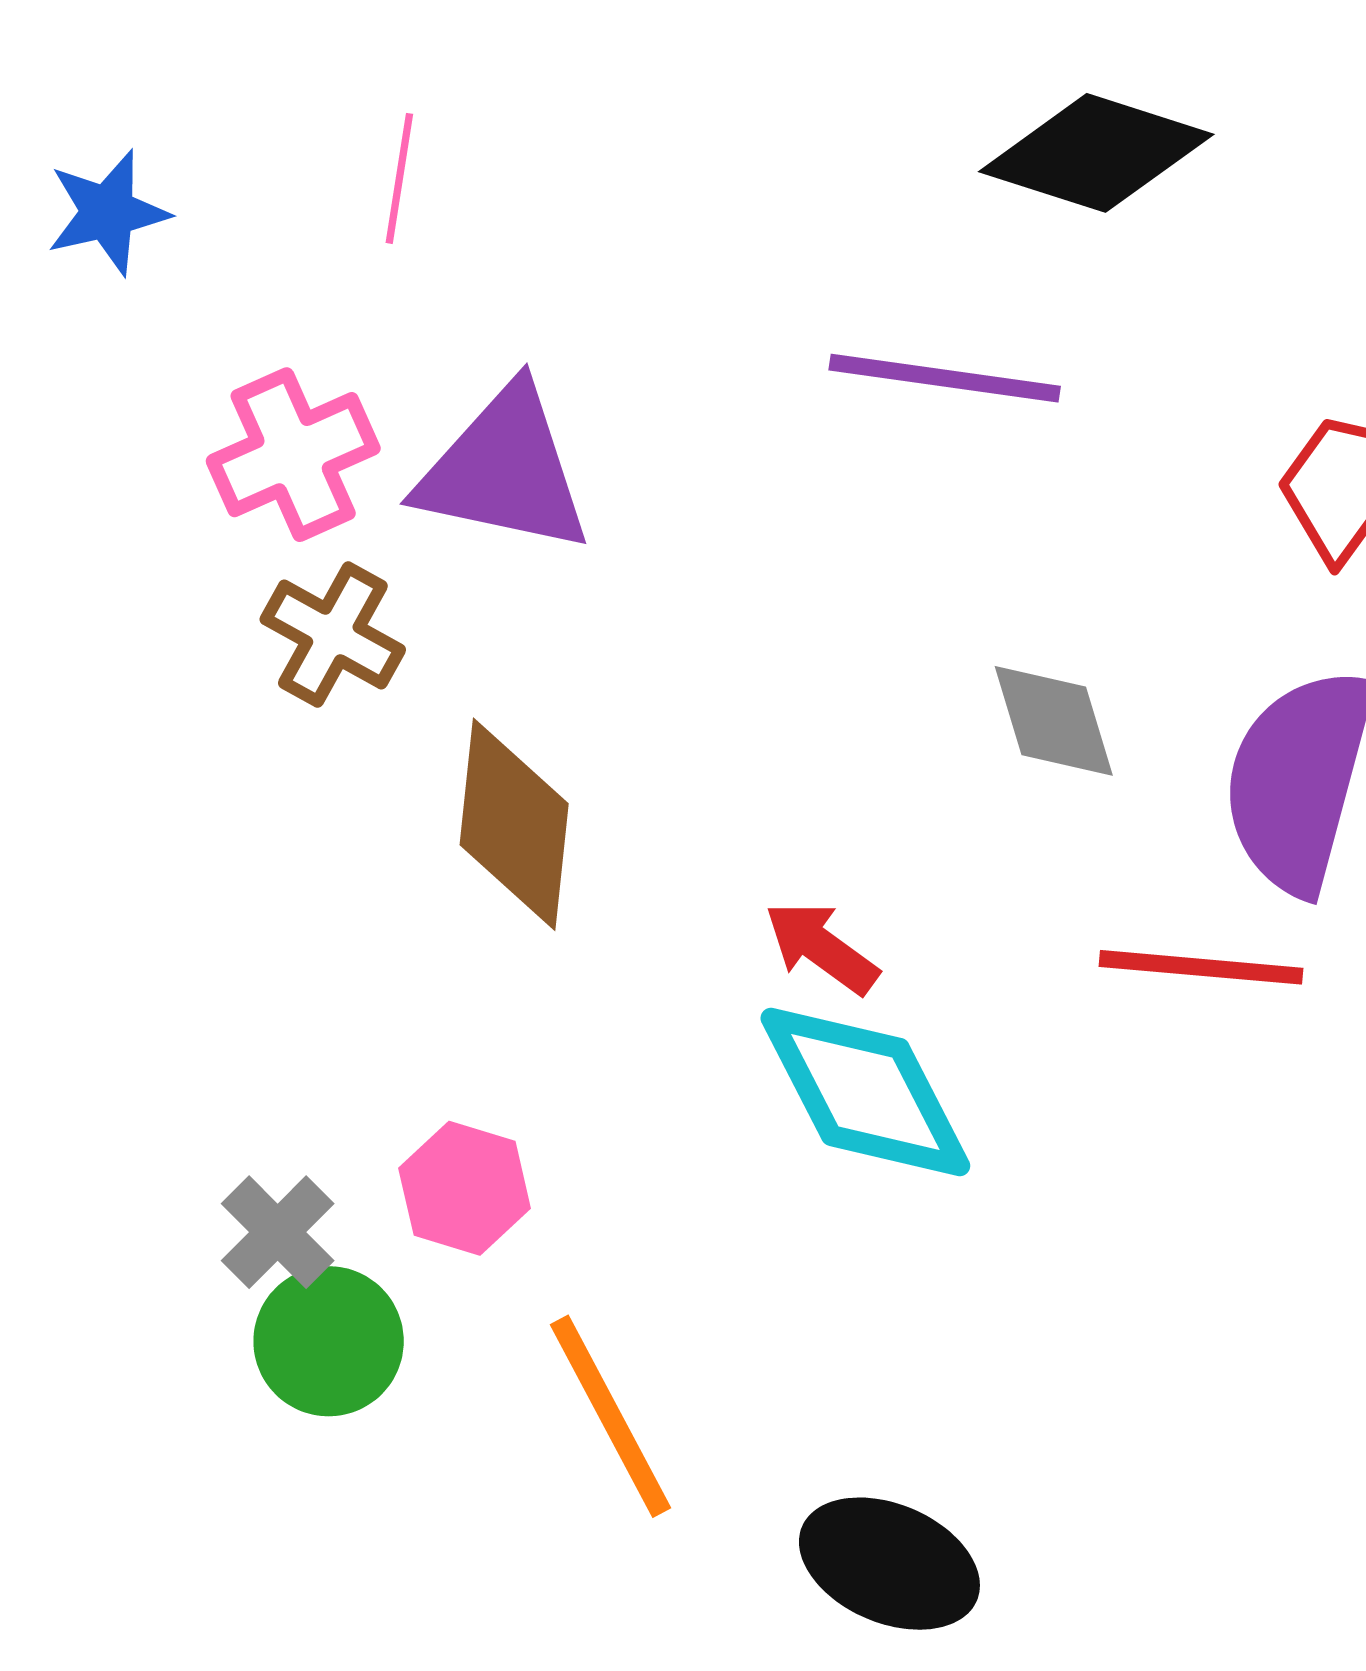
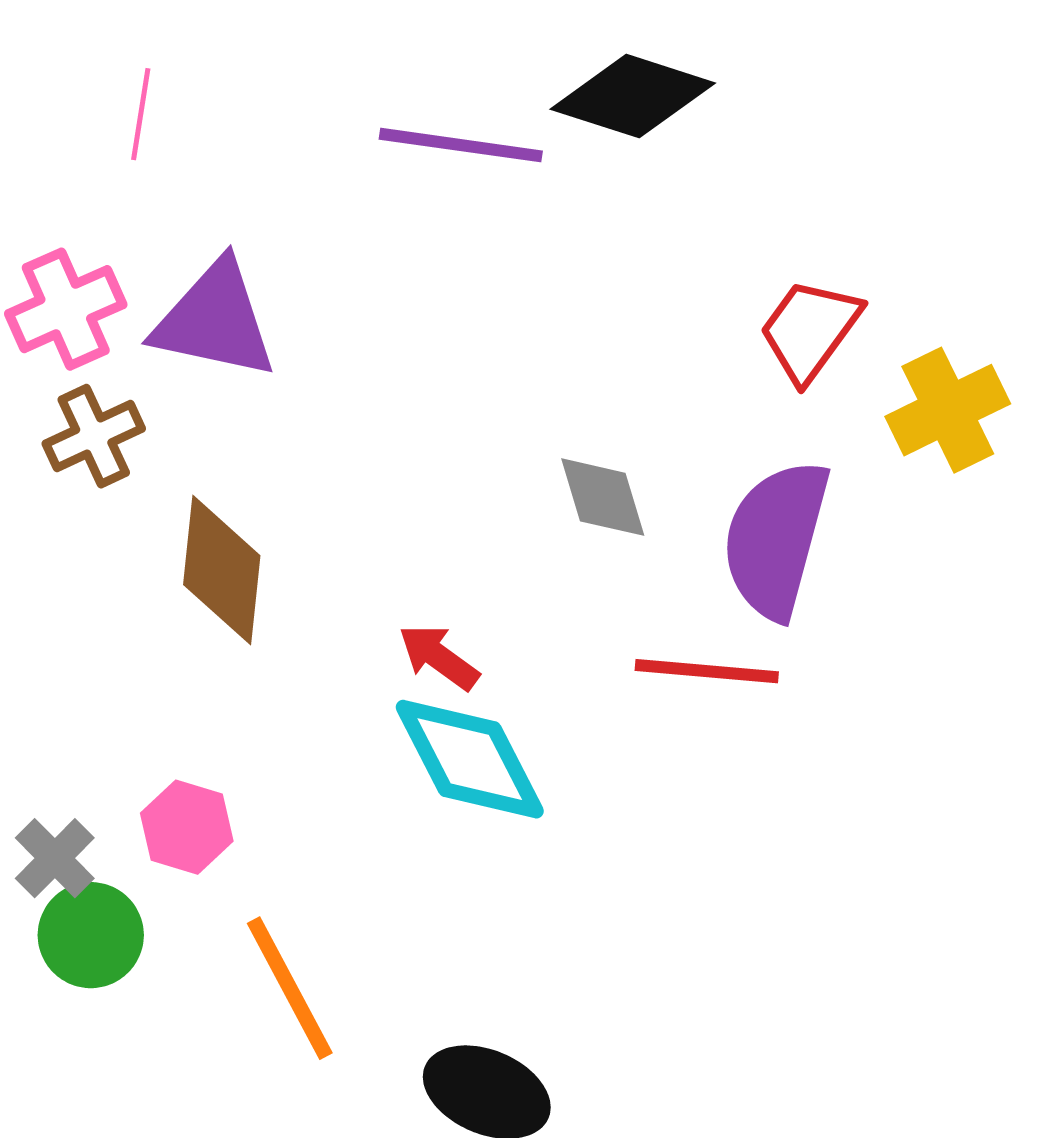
purple line: (945, 378) -> (461, 145), moved
brown cross: (333, 634) -> (94, 436), turned 36

